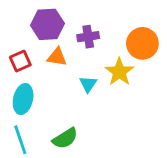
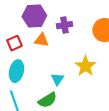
yellow star: (119, 72) -> (85, 66), moved
cyan triangle: (88, 84) -> (57, 79), moved

